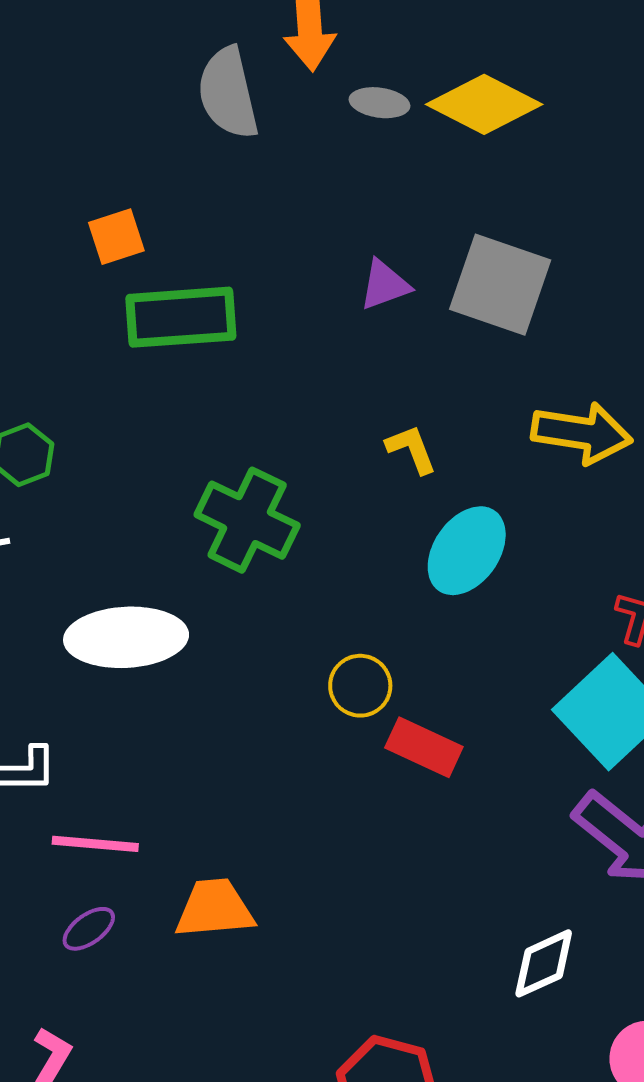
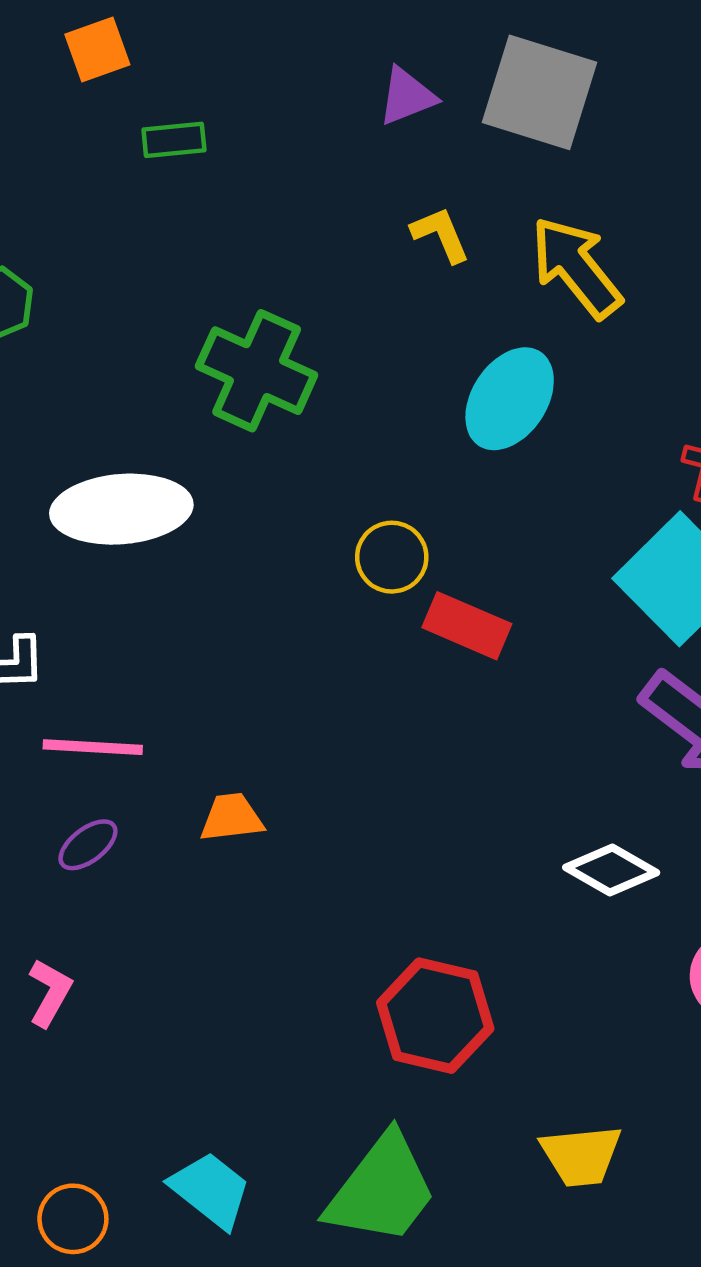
green rectangle: (181, 317) -> (174, 140), size x0.5
yellow arrow: (582, 433) -> (576, 267), moved, turned -136
yellow L-shape: (411, 449) -> (441, 235), moved
orange trapezoid: (214, 909) -> (232, 818), size x0.7
white diamond: (544, 963) -> (611, 870), turned 56

